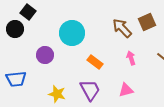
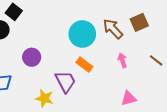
cyan circle: (72, 33) -> (82, 34), moved
purple trapezoid: (90, 90) -> (65, 81), moved
pink triangle: (126, 90) -> (129, 98), moved

